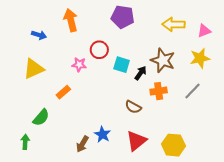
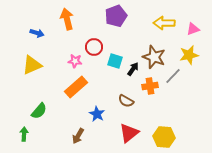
purple pentagon: (123, 17) -> (116, 16), turned -30
gray line: (192, 91) -> (173, 76), moved
orange rectangle: (63, 92) -> (76, 87), moved, size x1.6
blue star: (102, 134) -> (97, 114), moved

